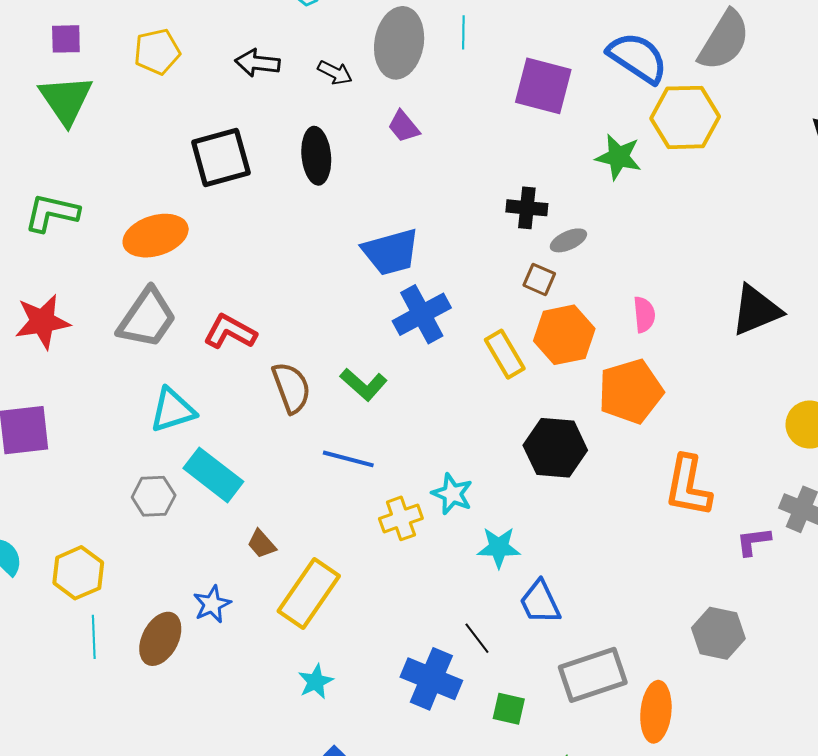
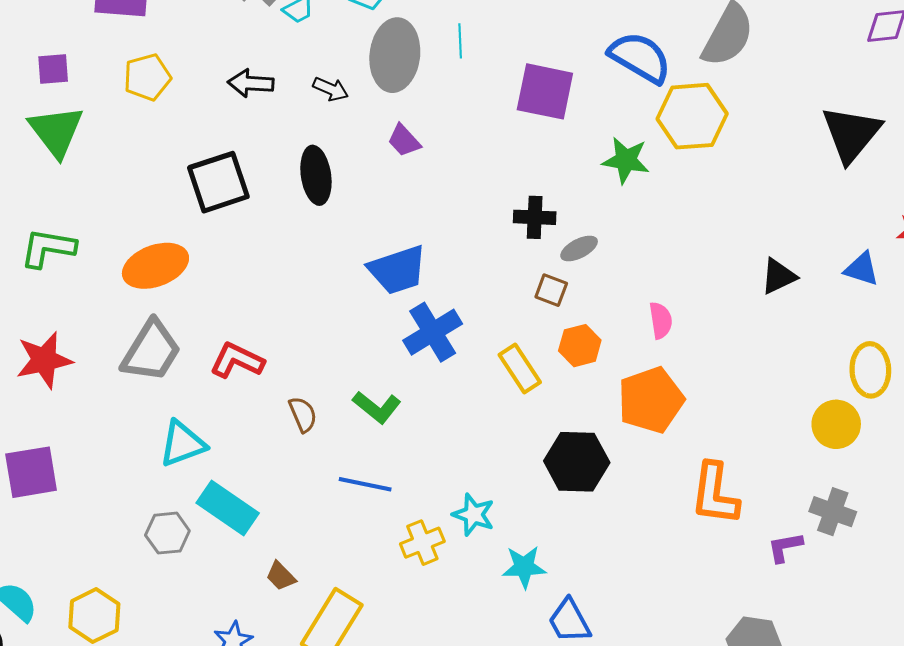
black triangle: (756, 310) -> (778, 276), moved, size x0.7
orange hexagon: (564, 335) -> (580, 346), size x0.7
brown semicircle: (291, 388) -> (303, 414), size x0.7

